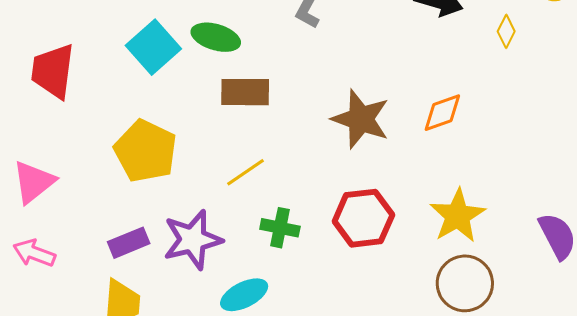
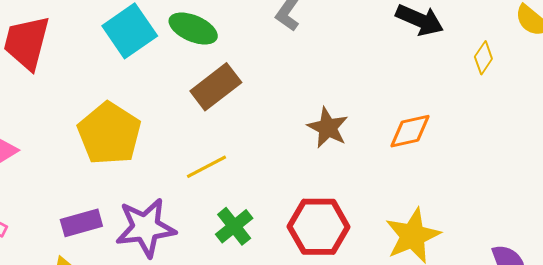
brown rectangle: (245, 92) -> (216, 87), turned -45
brown star: (361, 119) -> (328, 128), size x0.7
green cross: (280, 228) -> (234, 226), turned 33

